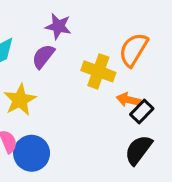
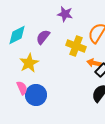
purple star: (58, 26) -> (65, 14), moved

